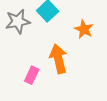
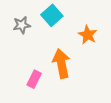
gray star: (18, 21) -> (22, 25), size x0.7

